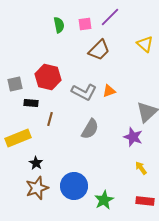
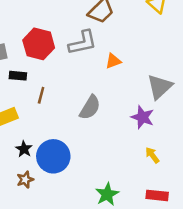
gray L-shape: (84, 92) -> (83, 43), moved, turned -40
blue circle: (74, 186) -> (53, 156), moved
brown star: (37, 188) -> (25, 180), size x0.6

